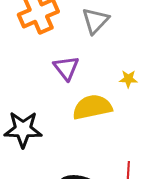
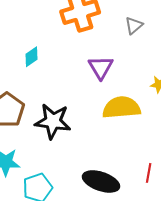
gray triangle: (95, 21) -> (134, 25), size x0.7

